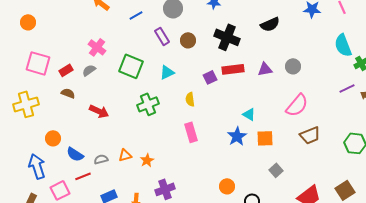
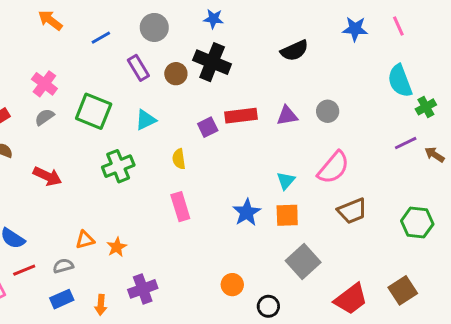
black cross: (227, 37) -> (212, 62), moved
gray semicircle: (89, 70) -> (44, 117), moved
cyan triangle: (249, 114) -> (286, 181), moved, turned 40
gray semicircle: (101, 159) -> (63, 266), moved
gray square: (276, 170) -> (303, 261), size x1.6

